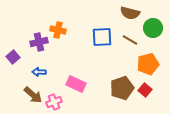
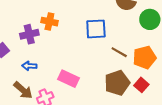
brown line: (130, 40) -> (119, 52), moved

